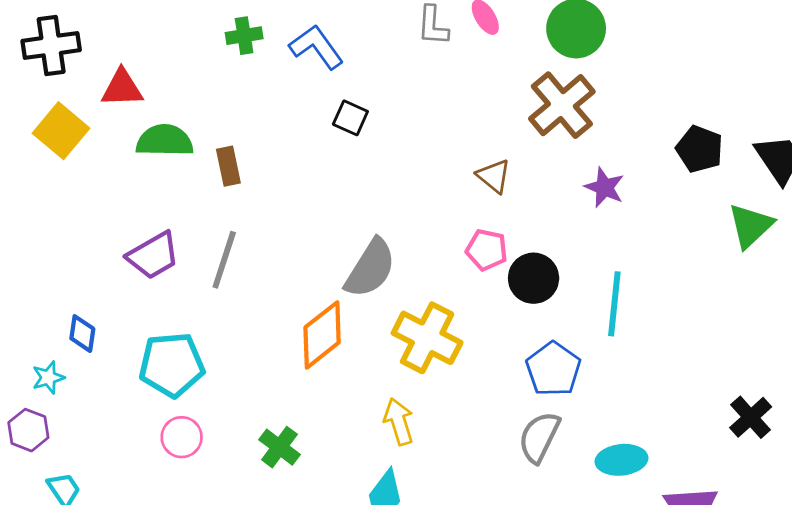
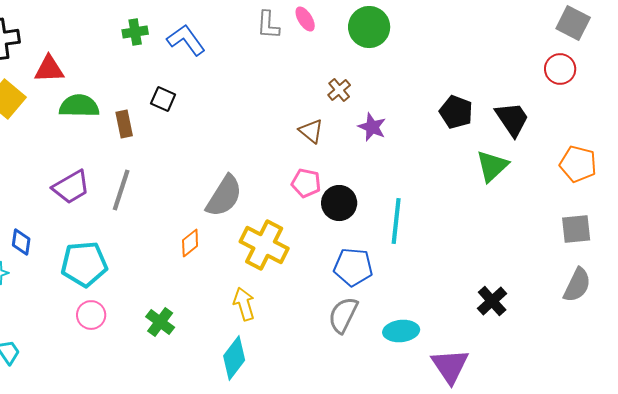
brown cross: (562, 105) -> (339, 90), moved, size x0.5
black square: (350, 118) -> (163, 99), moved
purple star: (604, 187) -> (372, 127), moved
orange diamond: (322, 335) -> (190, 243), size x0.6
blue pentagon: (553, 369) -> (353, 267), turned -30

